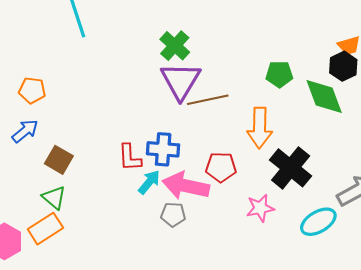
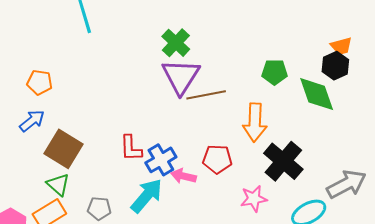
blue cross: (163, 149) -> (161, 160), moved, turned -36
brown square: (59, 160) -> (64, 149), size x1.4
cyan arrow: (149, 182) -> (147, 196), moved, size x1.5
pink arrow: (186, 186) -> (184, 176), size x0.6
gray pentagon: (173, 214) -> (99, 208), moved

